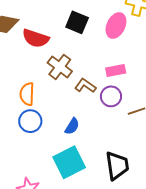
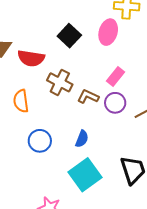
black square: (77, 22) -> (69, 36), turned 30
pink rectangle: (116, 71) -> (115, 76), turned -30
orange semicircle: (27, 94) -> (21, 101), moved

